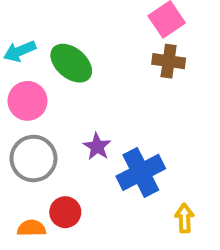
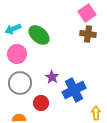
red circle: (65, 212) -> (41, 103), moved

